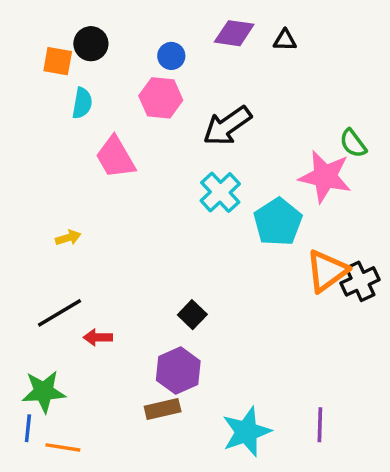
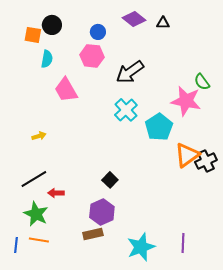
purple diamond: (234, 33) -> (134, 19), turned 30
green star: (44, 392) -> (36, 214), moved, turned 30
orange line: (63, 447) -> (39, 240), moved

